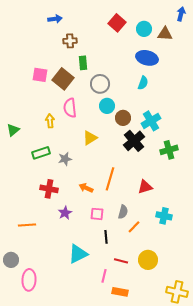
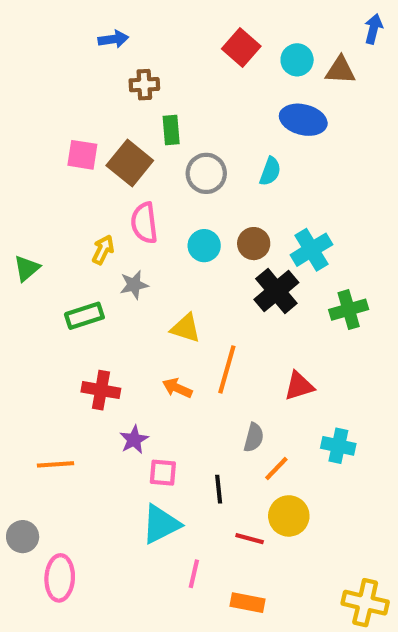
cyan semicircle: (143, 83) -> (270, 171), moved
cyan circle: (107, 106) -> (204, 246), moved
yellow arrow: (50, 121) -> (103, 250), turned 32
yellow triangle: (90, 138) -> (186, 328), moved, turned 49
gray star: (65, 159) -> (134, 285), moved
pink square: (97, 214) -> (163, 473), moved
yellow circle: (148, 260) -> (289, 516), moved
pink line: (104, 276) -> (194, 574), moved

